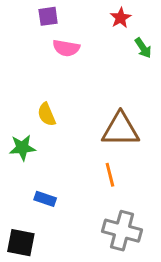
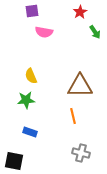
green star: (22, 148) -> (26, 100), moved
gray cross: (122, 231) -> (81, 153), size x0.7

